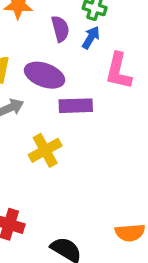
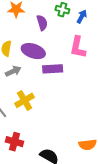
blue arrow: (91, 38) -> (82, 17), moved
yellow cross: (45, 150) -> (24, 100), moved

